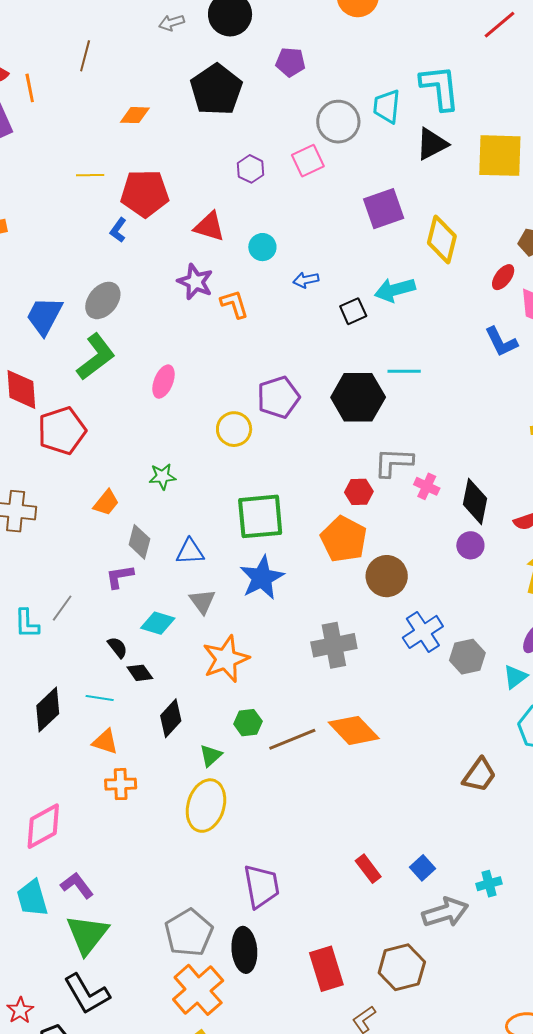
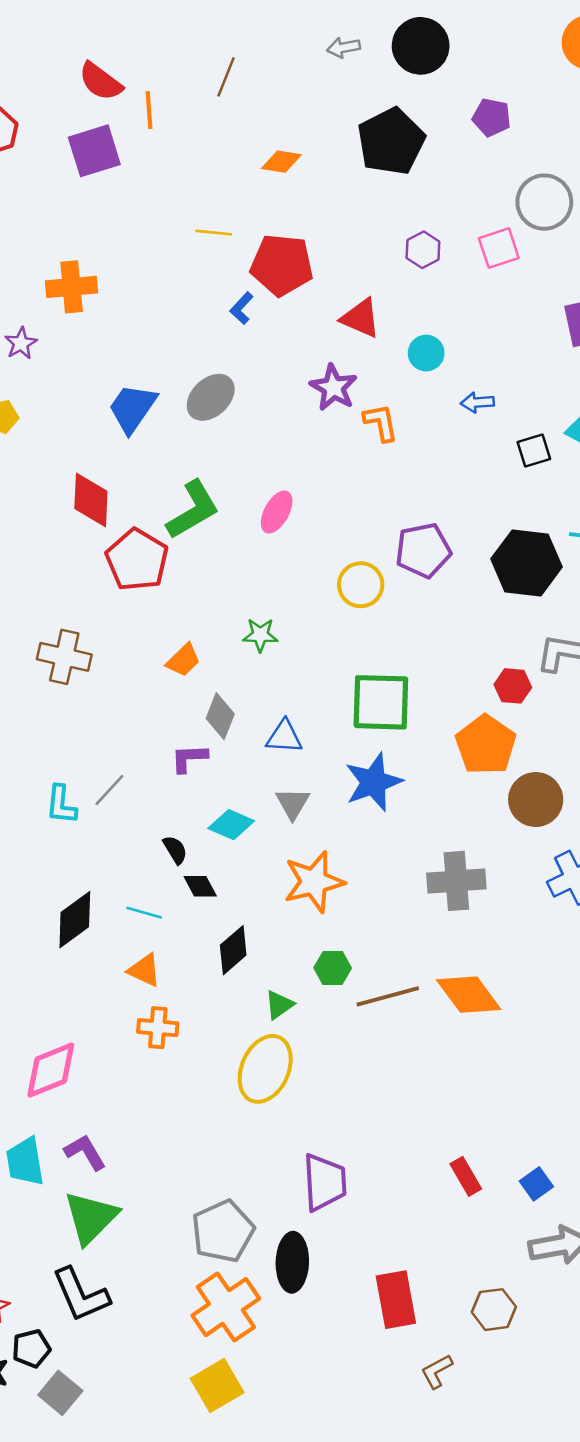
green L-shape: (96, 357) -> (193, 510), moved
red pentagon: (62, 431) -> (137, 560), turned -30
brown hexagon: (402, 967) -> (494, 1310), size x0.7

